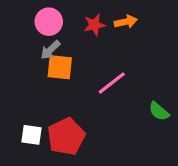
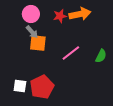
orange arrow: (126, 22) -> (80, 14), size x1.5
gray arrow: (50, 50) -> (32, 32), turned -88
green semicircle: (159, 111) -> (101, 56), moved, turned -104

